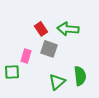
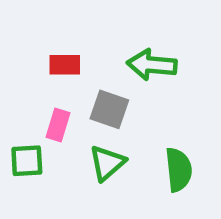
red rectangle: (41, 29) -> (65, 65), moved, turned -56
green triangle: (57, 82) -> (107, 163), moved

